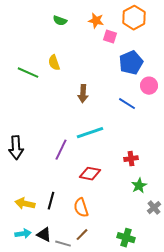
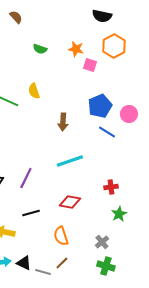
blue pentagon: (131, 63) -> (100, 106), moved
purple line: (61, 150) -> (26, 178), moved
black line: (51, 201) -> (31, 213), moved, turned 60
gray cross: (154, 208) -> (102, 242), moved

